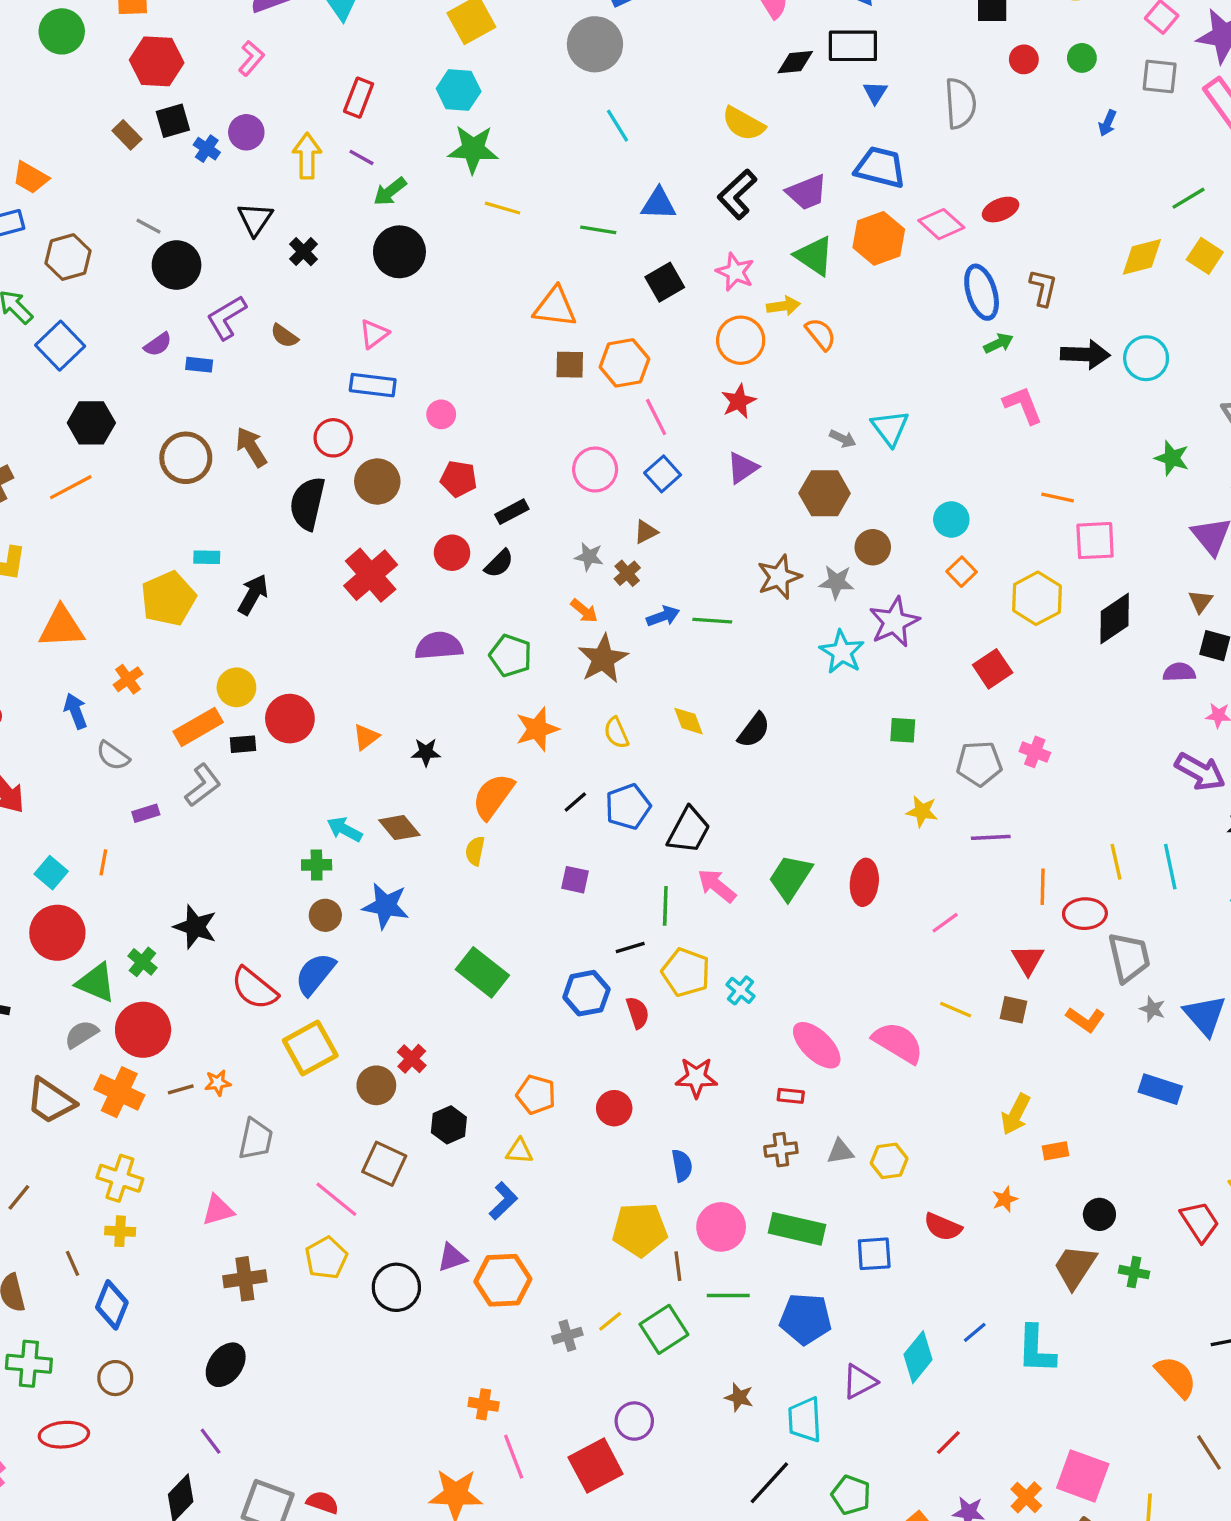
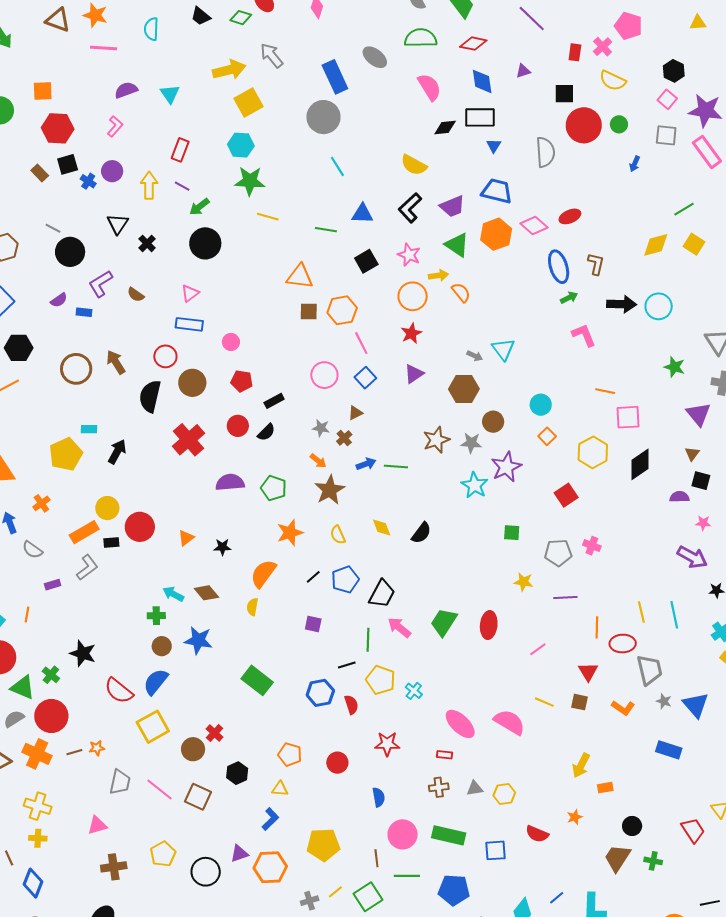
red circle: (1024, 59) -> (584, 125), size x2.0
pink line: (336, 1199) -> (159, 789), moved
yellow pentagon: (640, 1230) -> (323, 845), moved

